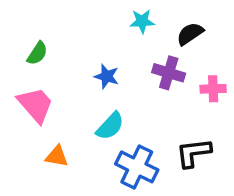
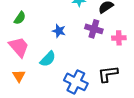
cyan semicircle: (110, 126) -> (48, 59), moved
orange triangle: (57, 156) -> (19, 76), moved, turned 48

